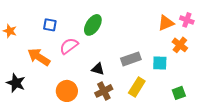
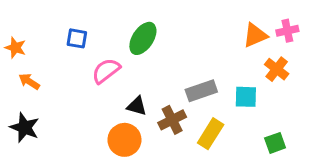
pink cross: (187, 20) -> (287, 31), turned -32
orange arrow: (39, 57) -> (29, 81), moved, size x0.6
black triangle: (98, 69) -> (137, 106), moved
orange circle: (67, 91) -> (124, 140), moved
brown cross: (104, 91) -> (172, 120), moved

